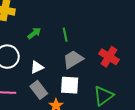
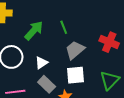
green arrow: (34, 33) -> (34, 31), size x1.5

